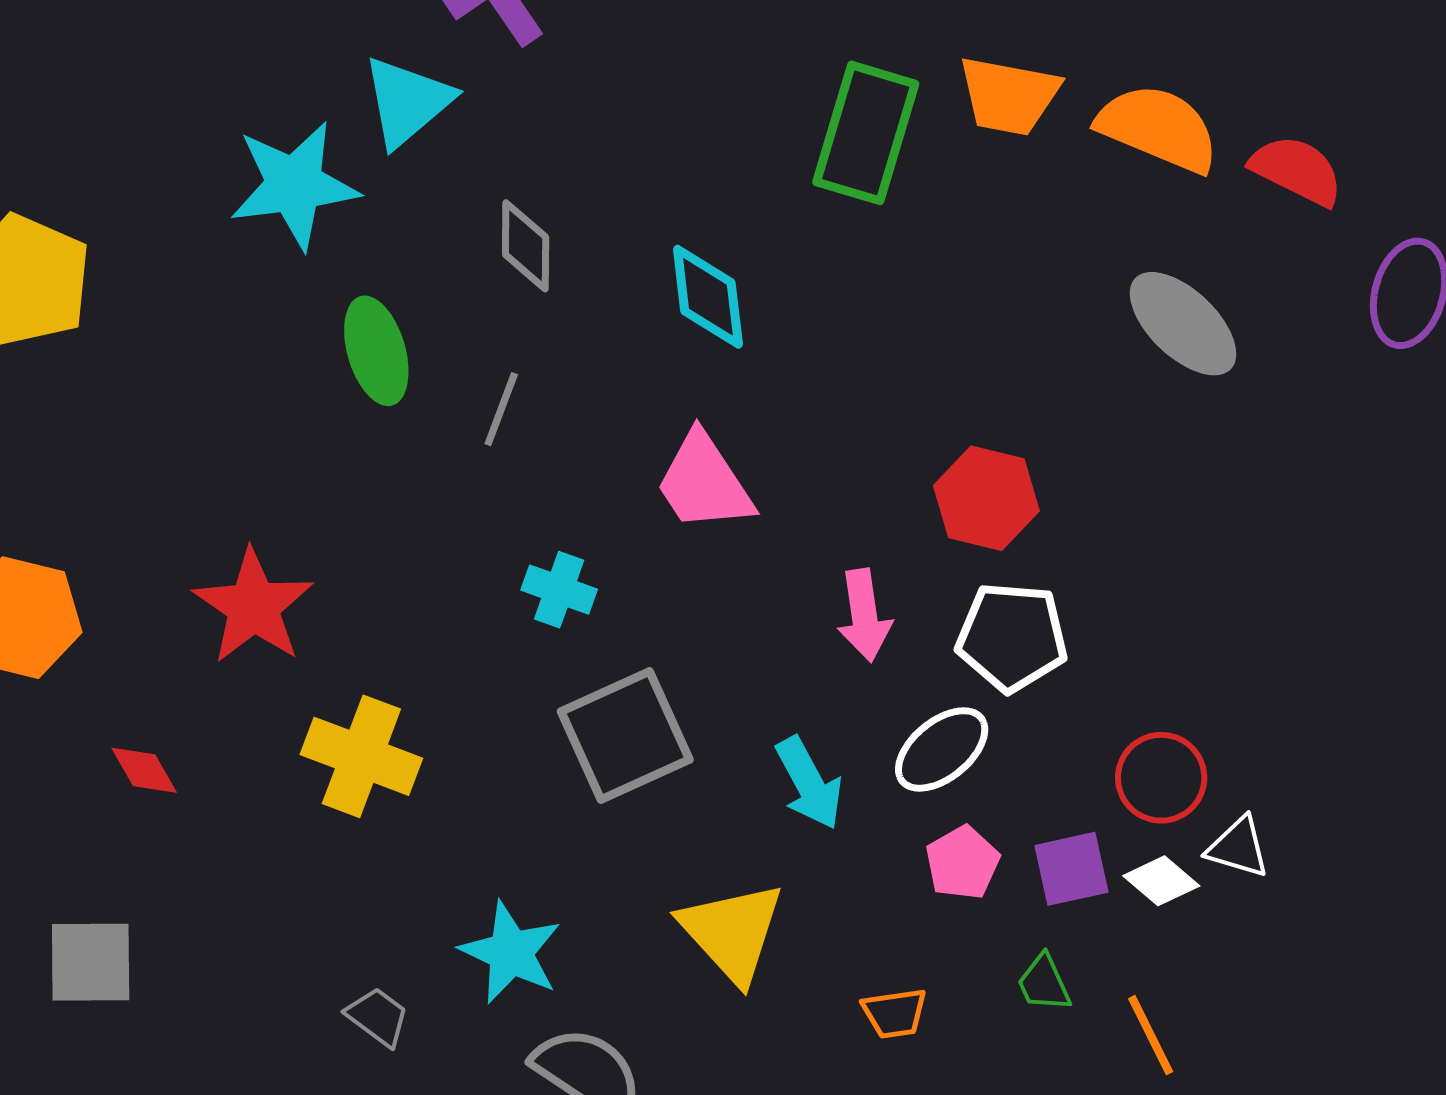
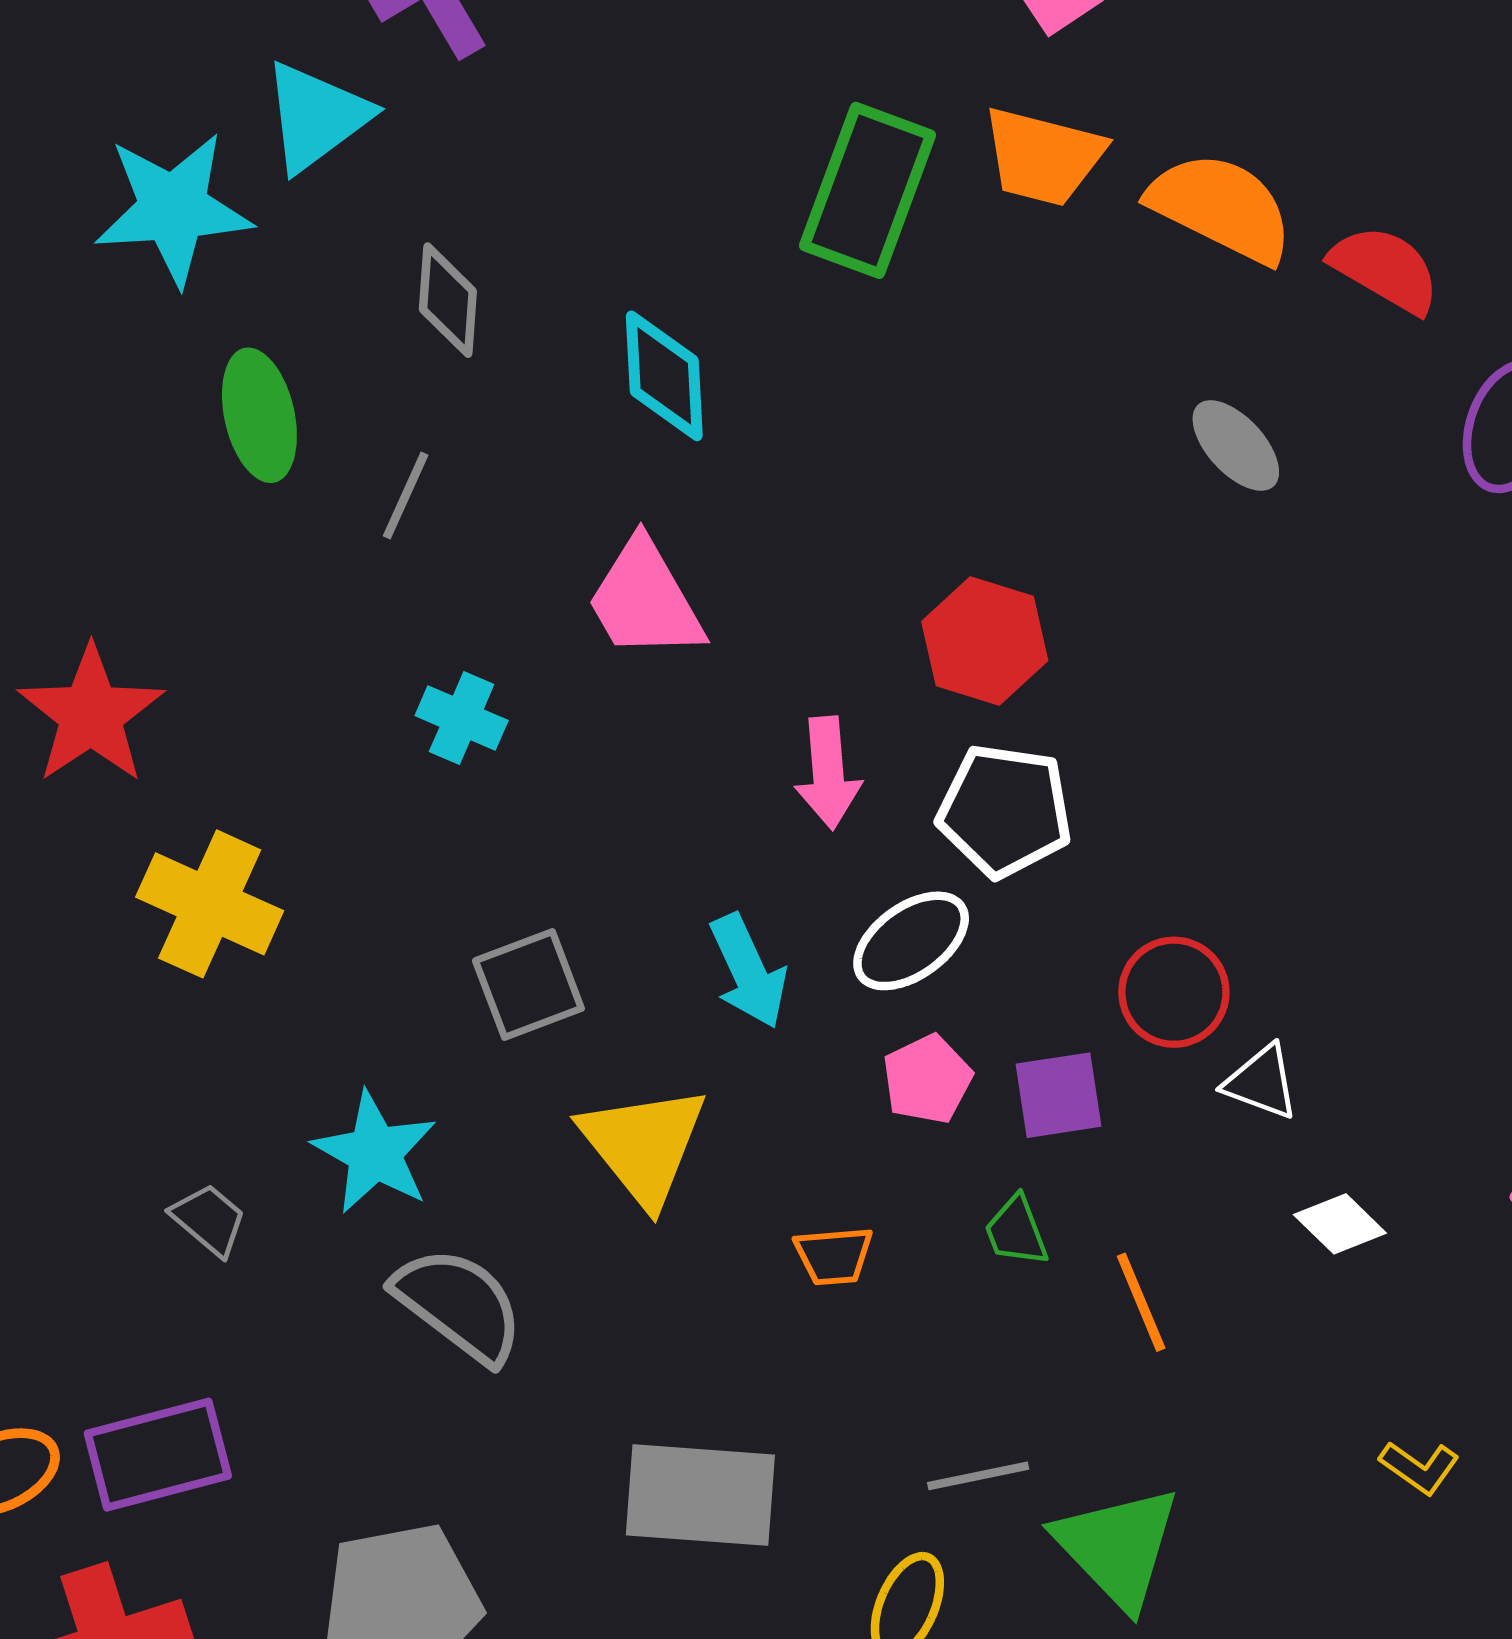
gray ellipse: (1183, 324) -> (1236, 445), size x0.7
gray square: (625, 736) -> (528, 985), moved, size x0.7
white diamond: (1161, 881) -> (1340, 1224), moved

